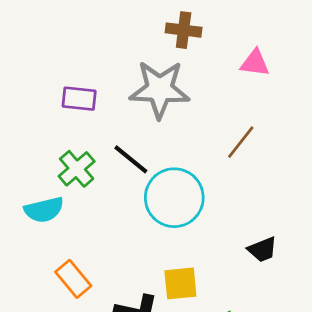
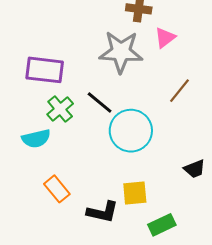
pink triangle: (255, 63) -> (165, 38), moved, turned -45
purple rectangle: (79, 99) -> (45, 70), moved, size x1.5

